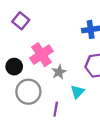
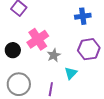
gray circle: (28, 92) -> (19, 84), moved

